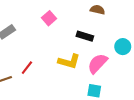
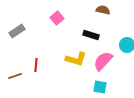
red line: (27, 68) -> (36, 65), turned -32

